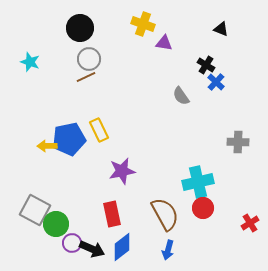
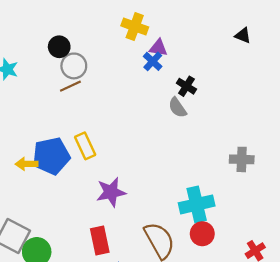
black circle: (80, 28) -> (59, 47), moved, size x0.7
black triangle: (221, 29) -> (243, 35), moved
black cross: (206, 65) -> (186, 86), moved
blue cross: (216, 82) -> (153, 61), moved

